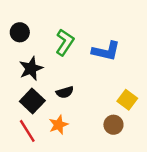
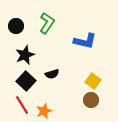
green L-shape: (65, 42) -> (47, 23), moved
yellow square: (127, 100) -> (93, 81), moved
orange star: (59, 125) -> (44, 111), moved

